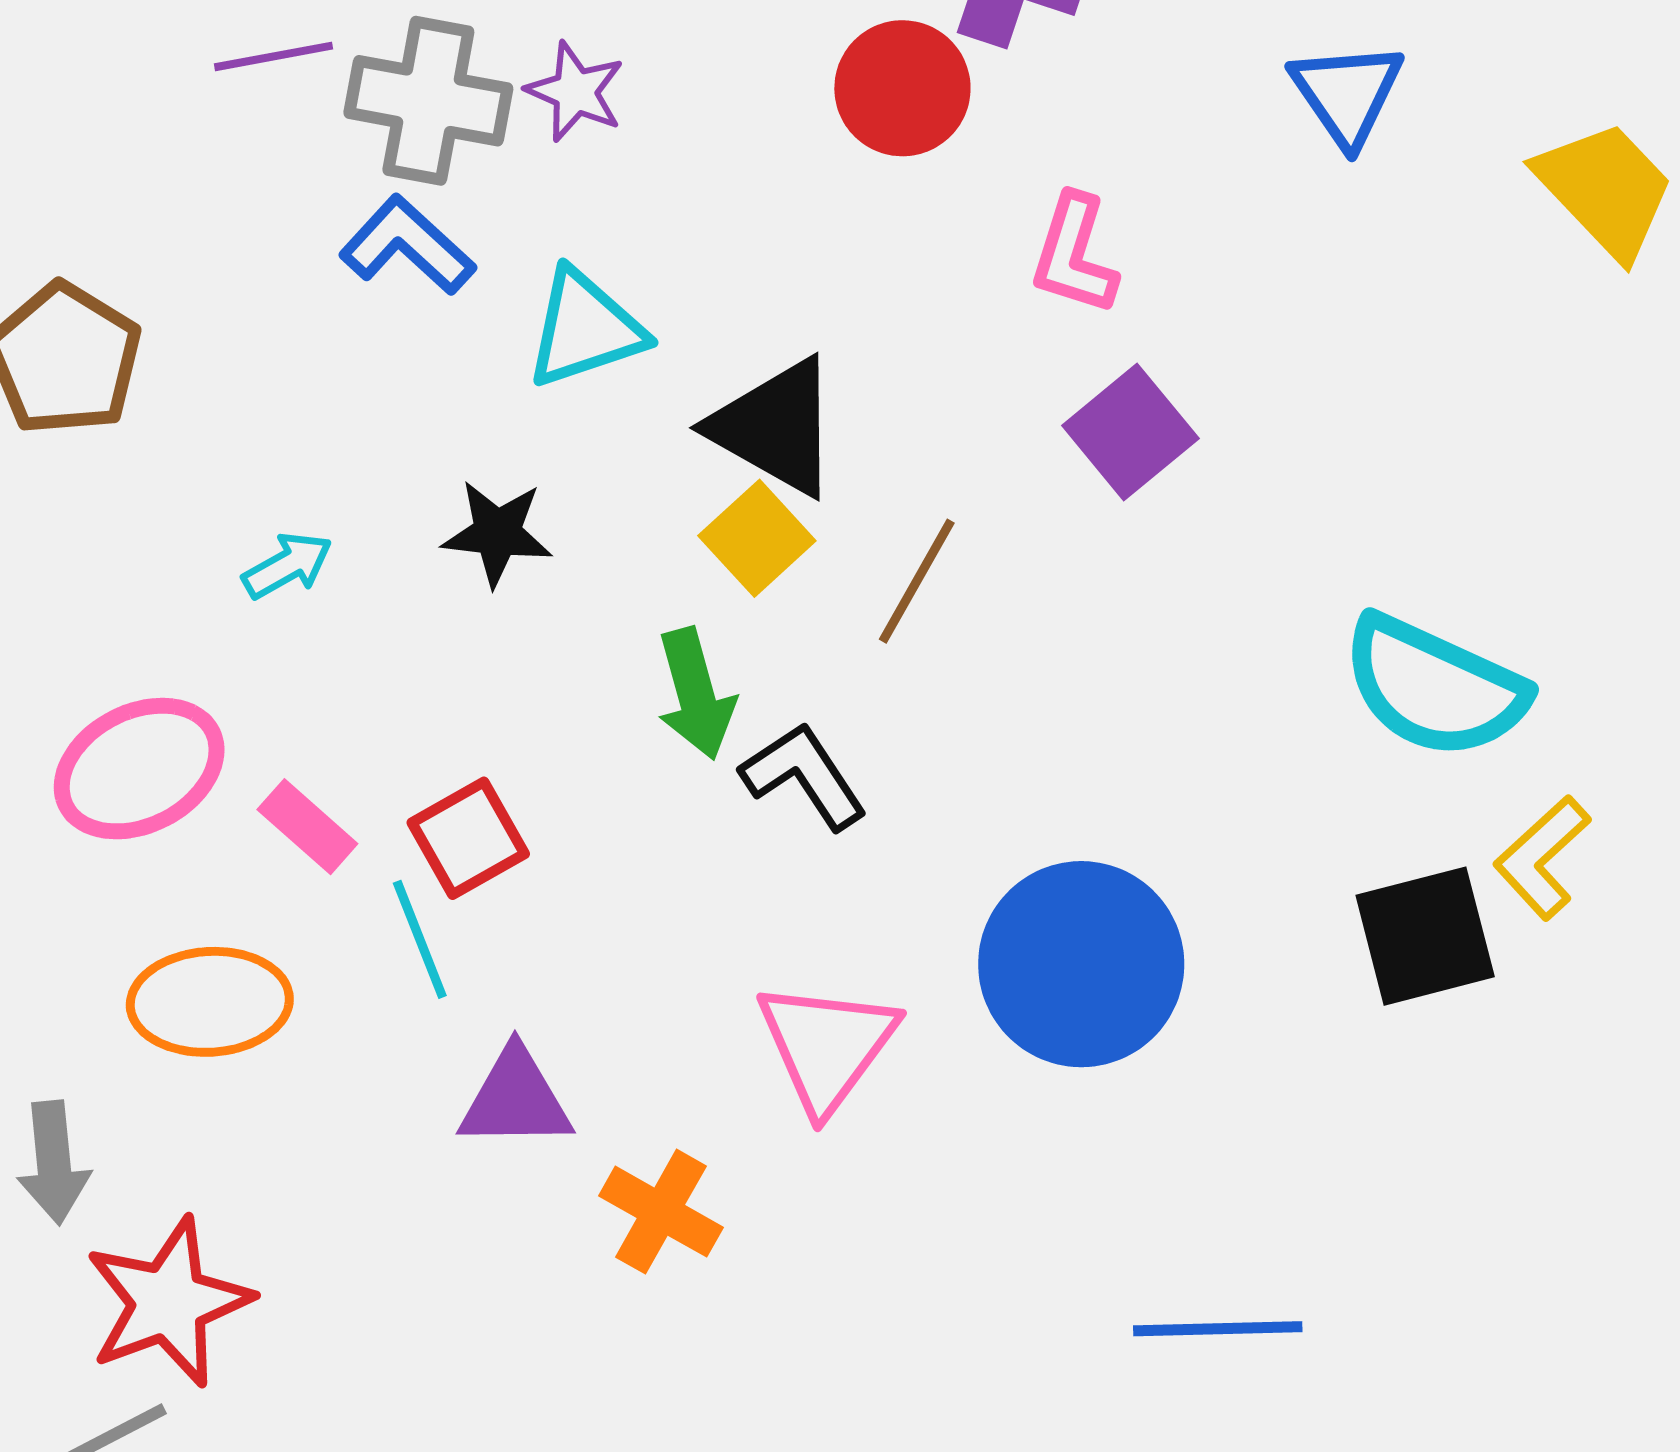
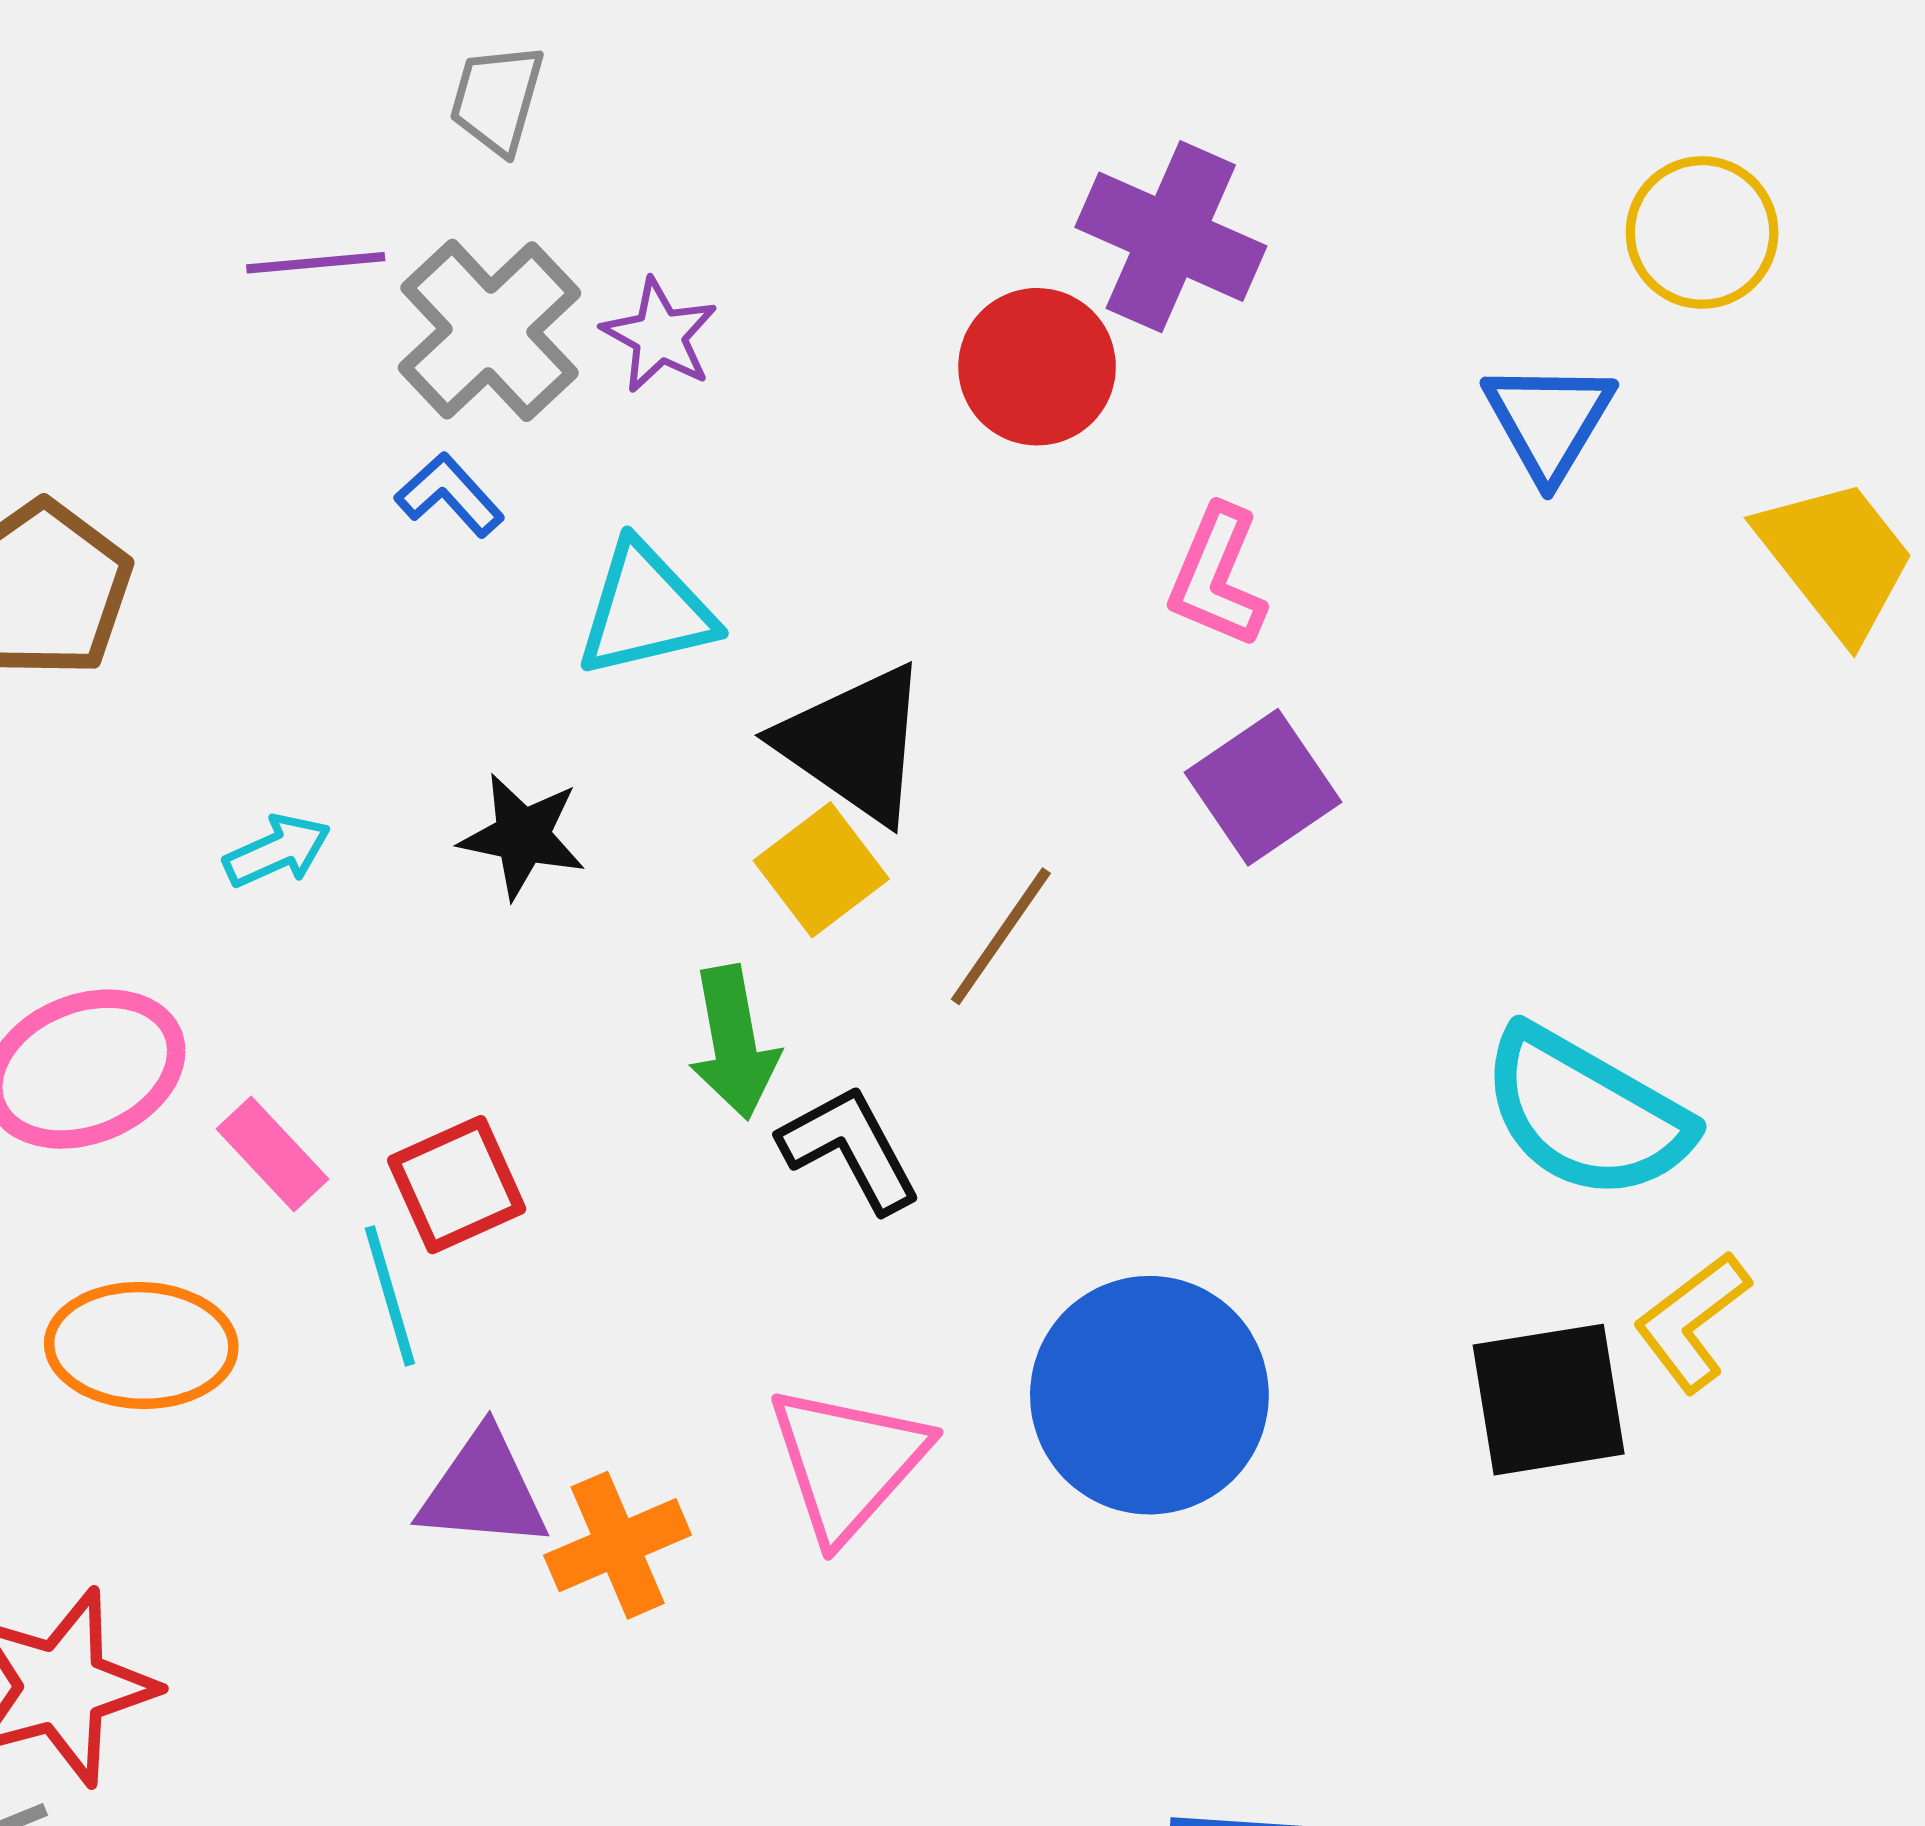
gray cross: (428, 101) -> (490, 330), turned 31
blue L-shape: (407, 245) -> (450, 495), size x0.7
orange cross: (661, 1212) -> (618, 1545), moved, turned 32

